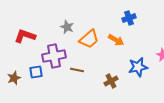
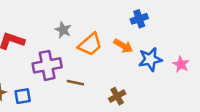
blue star: (138, 67) -> (150, 59), moved
blue square: (36, 72) -> (23, 96), moved

